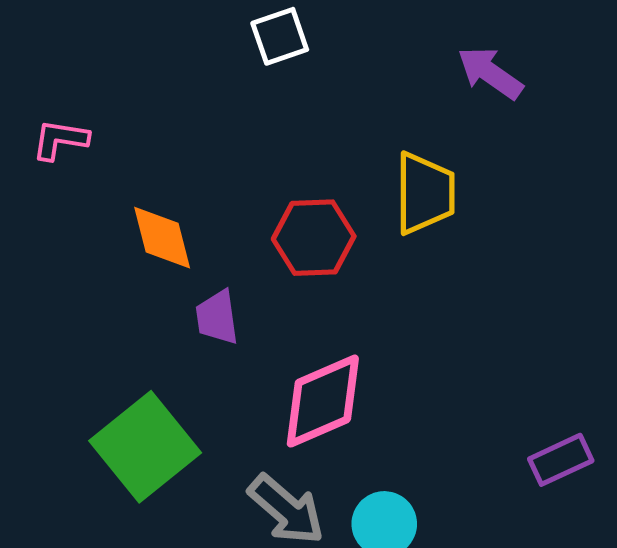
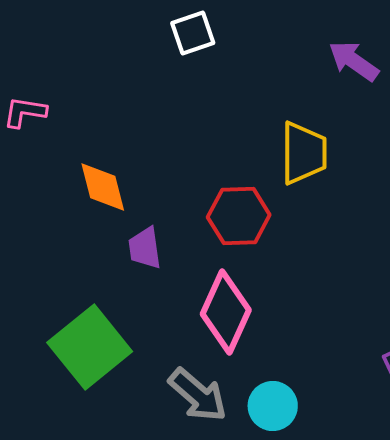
red hexagon: (314, 238) -> (239, 216), moved
pink diamond: (323, 401) -> (226, 312), turned -42

